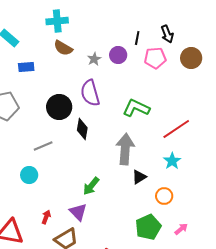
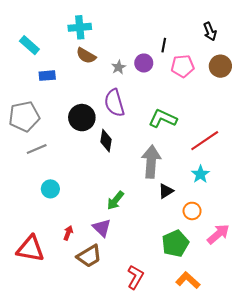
black arrow: (167, 34) -> (210, 31), moved
gray line: (43, 146) -> (37, 149), moved
pink arrow: (181, 229) -> (218, 234), moved, size x1.6

